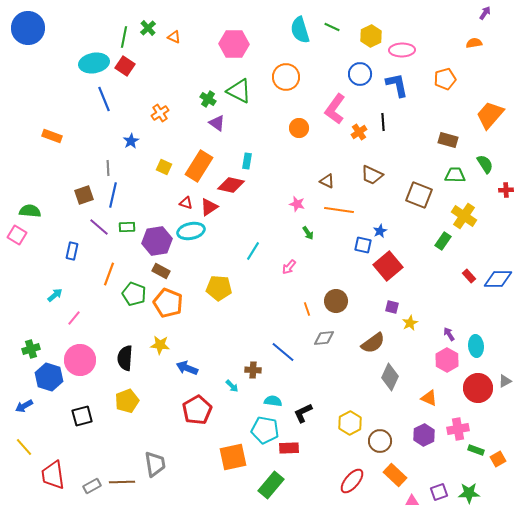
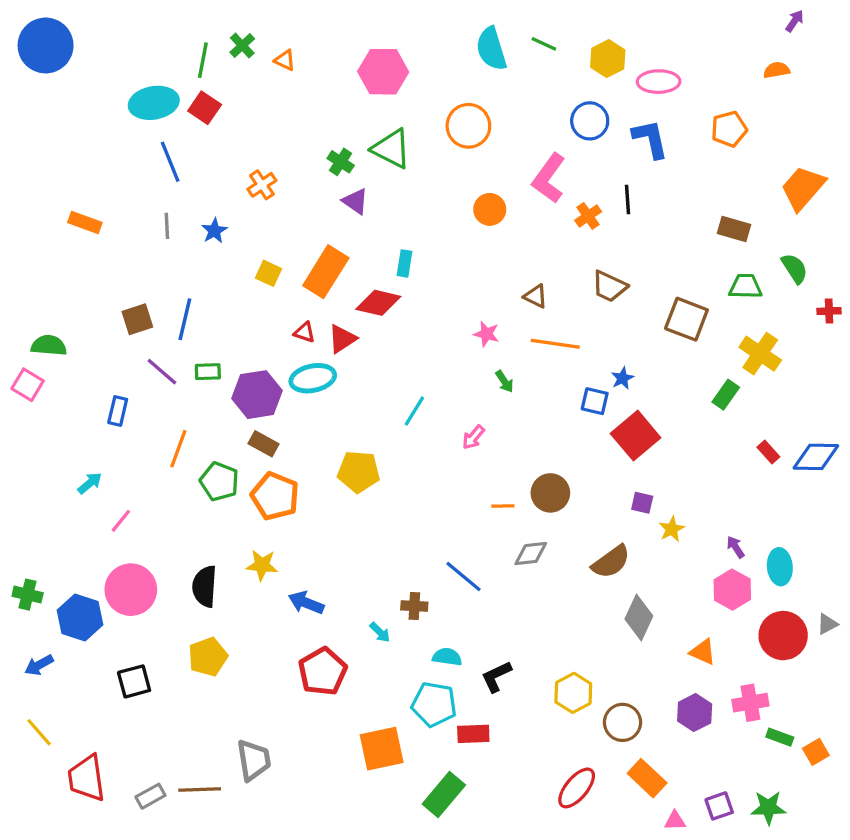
gray line: (108, 168) -> (167, 226), moved
orange line: (307, 309) -> (503, 506), turned -72
green cross: (31, 349) -> (28, 595), moved, turned 30

